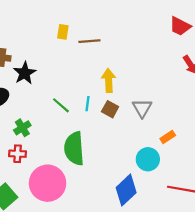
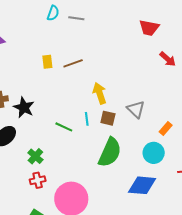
green semicircle: (74, 148) -> (110, 152), moved, turned -136
blue diamond: (126, 190) -> (142, 185), turned 64

